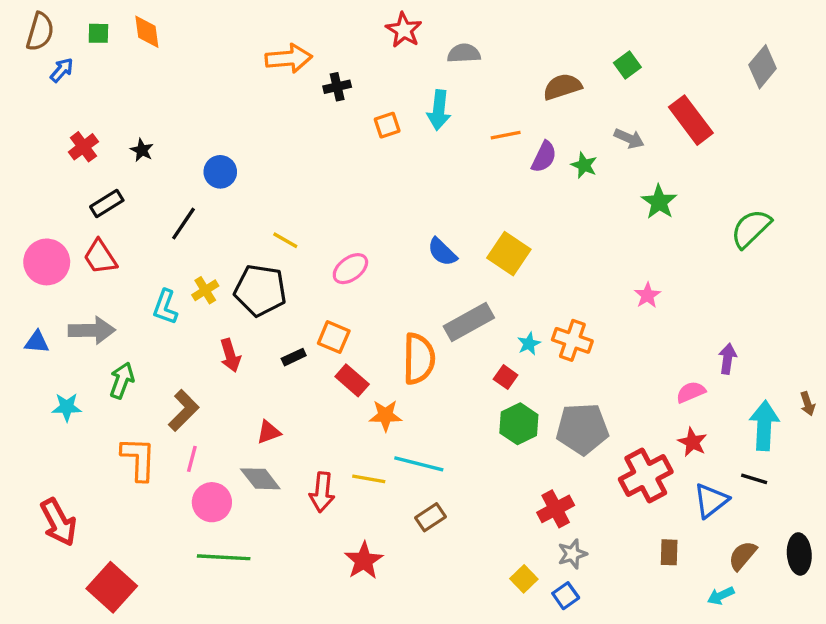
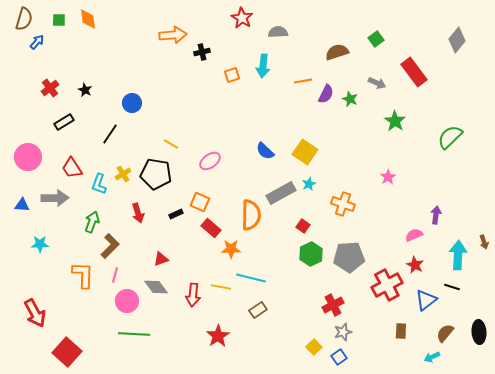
red trapezoid: (100, 257) -> (72, 168), moved
cyan star: (529, 344) -> (309, 184), moved
green arrow: (122, 380) -> (92, 222), moved

